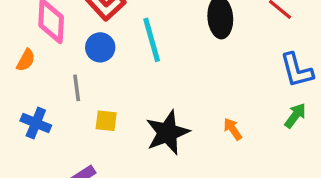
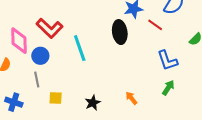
blue circle: (100, 47) -> (40, 56), moved
black star: (167, 133) -> (93, 103), size x0.6

